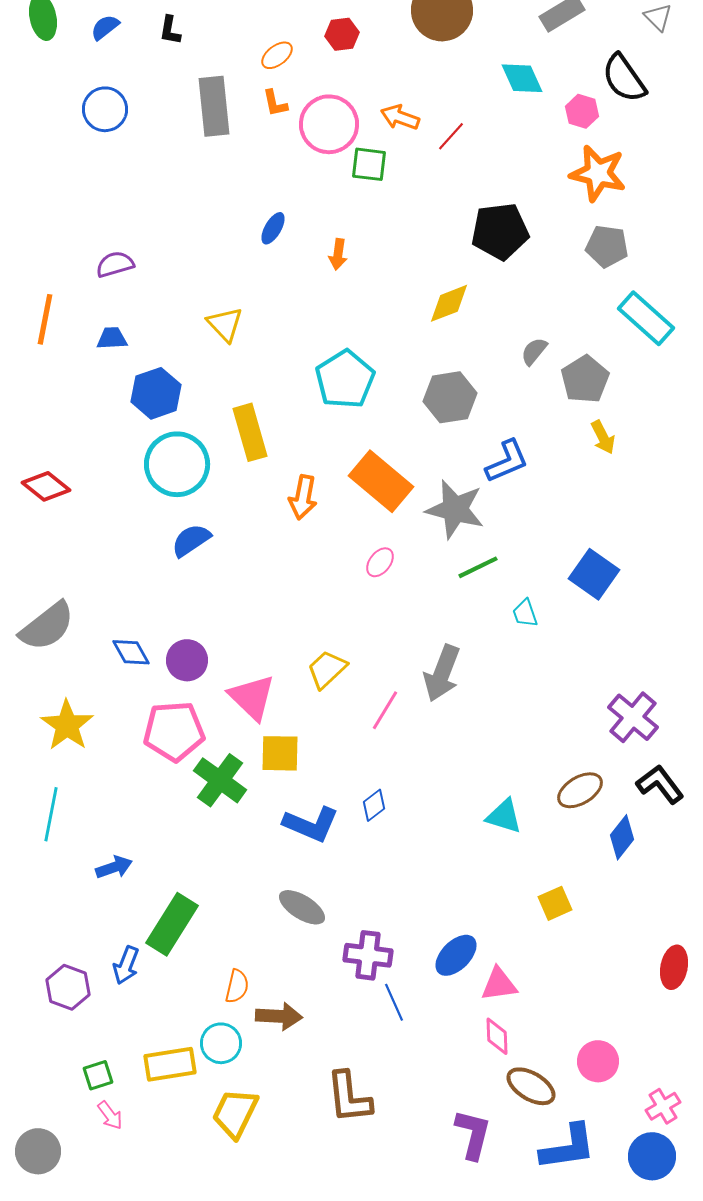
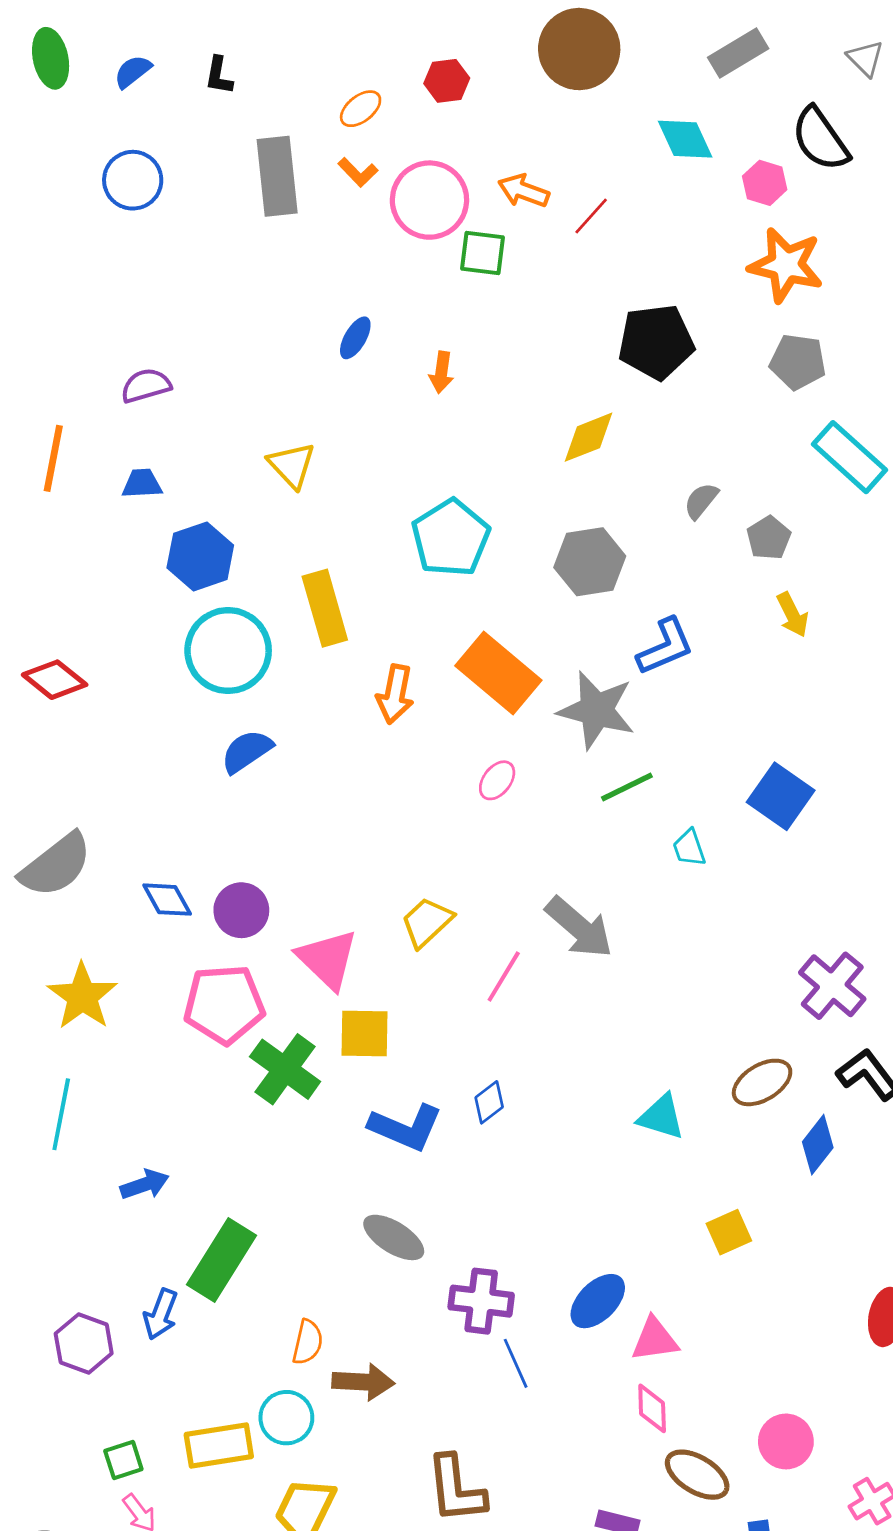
orange L-shape: (275, 103) -> (358, 172), turned -32
gray pentagon: (585, 379) -> (769, 538), size x0.7
gray arrow: (442, 673) -> (579, 927), turned -70

